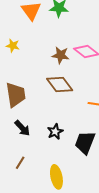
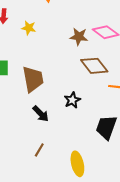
brown diamond: (60, 85) -> (94, 66), moved
black star: (55, 132) -> (72, 100), moved

